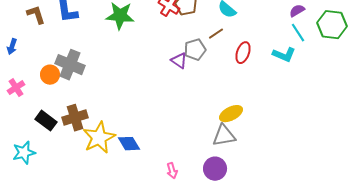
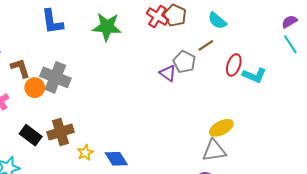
brown L-shape: (36, 15) -> (20, 68), moved
gray pentagon: (195, 50) -> (184, 62), turned -30
cyan L-shape: (284, 55) -> (254, 75), moved
yellow star: (99, 138) -> (85, 153), size x0.5

